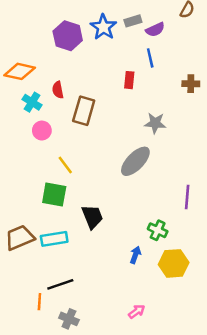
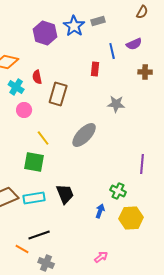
purple semicircle: (155, 30) -> (134, 44), moved
gray ellipse: (135, 161) -> (84, 135), moved
black trapezoid: (92, 217) -> (65, 194), moved
orange line: (39, 302) -> (22, 249), turned -64

